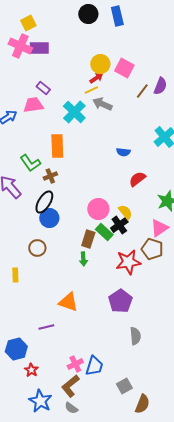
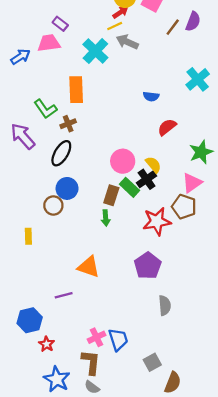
blue circle: (49, 218) -> (67, 188), moved
blue trapezoid: (94, 366) -> (118, 340), turned -35
brown L-shape: (70, 386) -> (91, 362), turned 135

